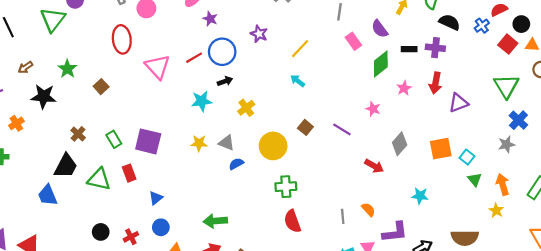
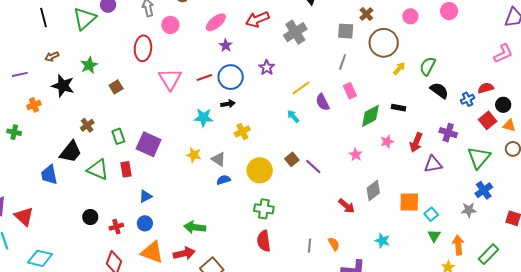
purple semicircle: (380, 29) -> (323, 102), moved
purple cross: (435, 48) -> (448, 133), moved
purple line: (342, 129) -> (313, 167), moved

